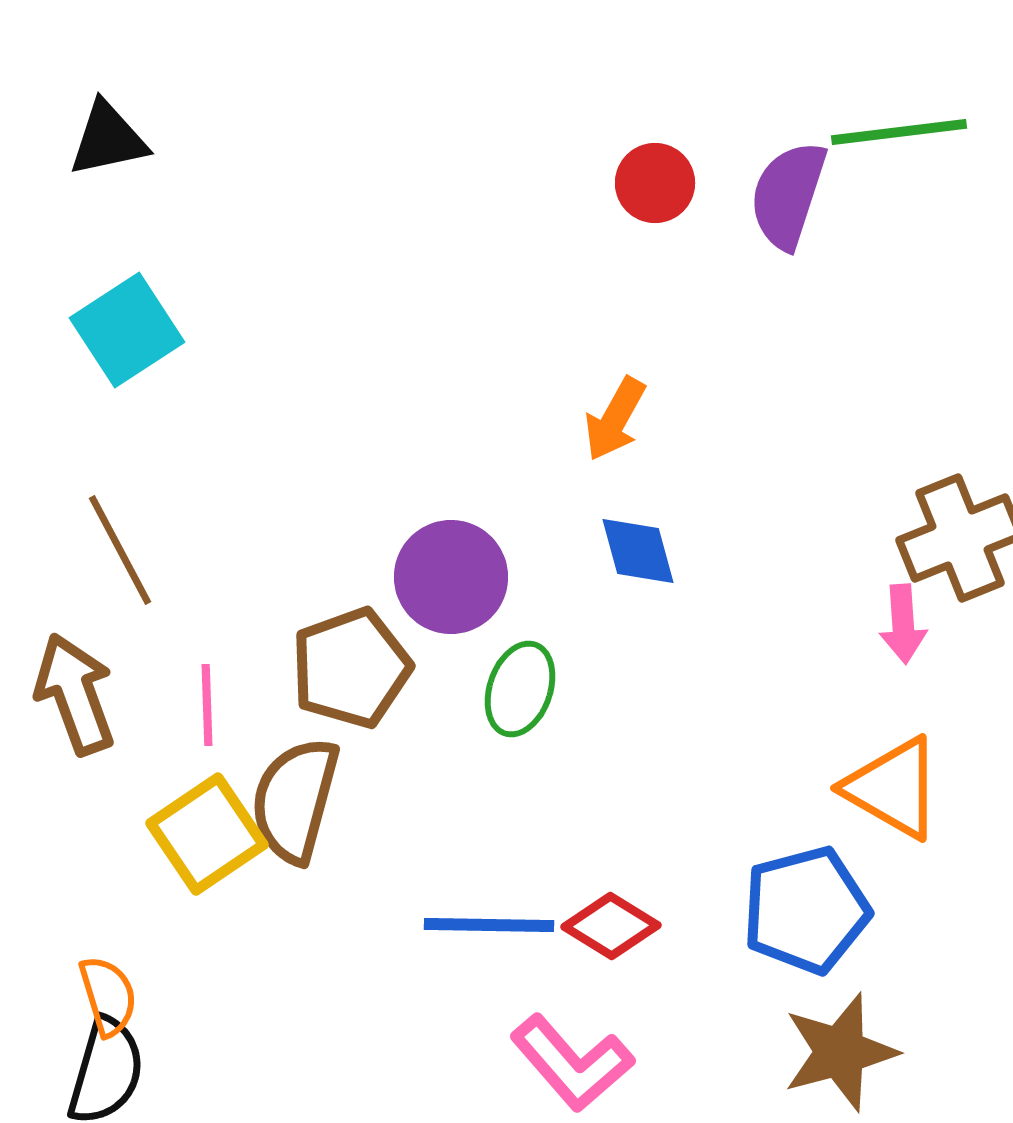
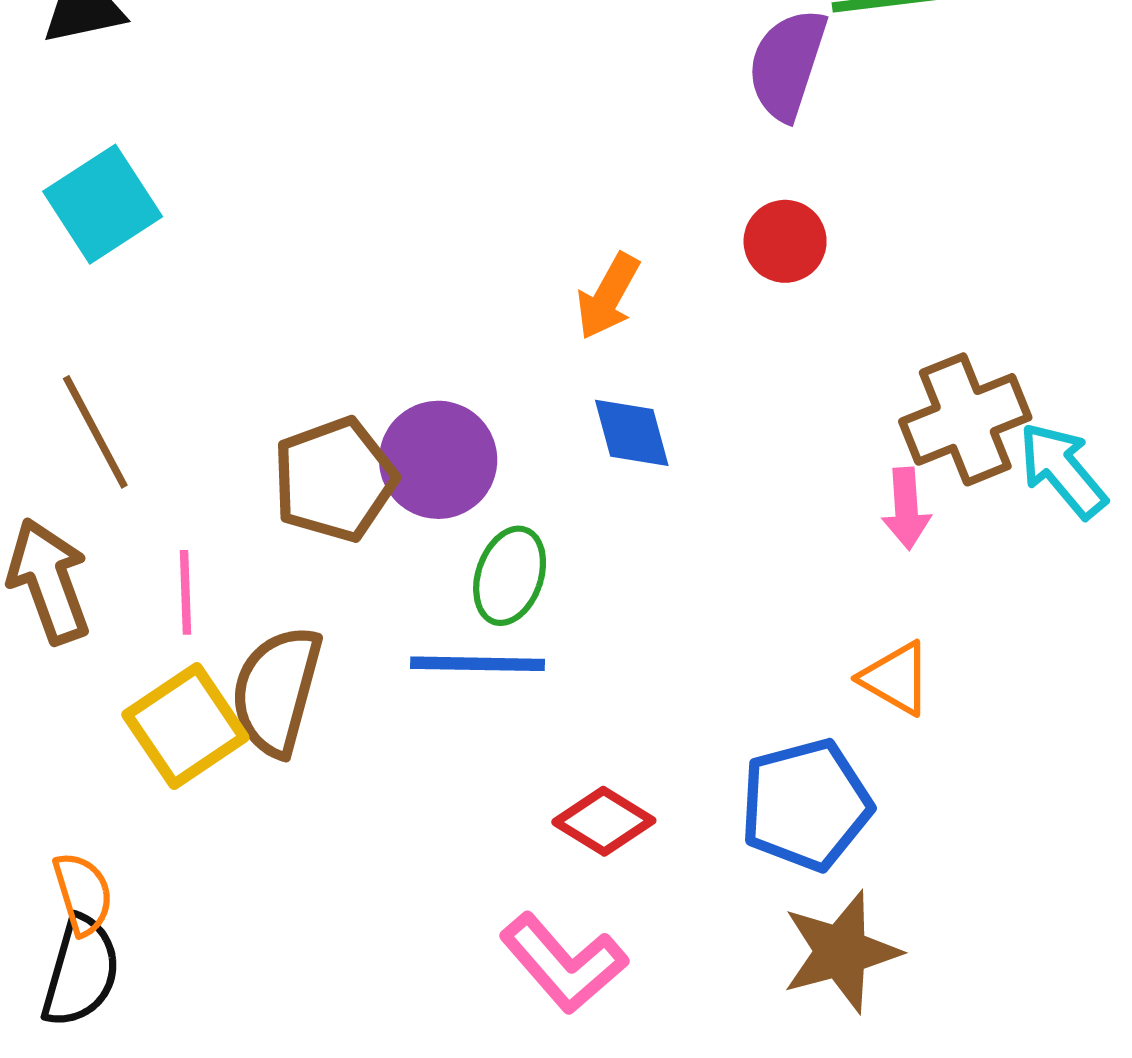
red circle: (655, 183) -> (785, 241), moved
brown pentagon: (351, 668) -> (335, 480), moved
orange triangle: (893, 788) -> (896, 678), size x0.7
blue line: (489, 925) -> (477, 664), moved

